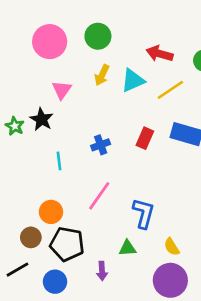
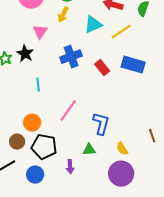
yellow arrow: (102, 75) -> (63, 15), moved
red rectangle: (145, 138) -> (102, 68), turned -63
blue cross: (101, 145) -> (71, 57), moved, size x1.5

